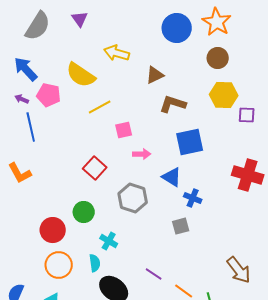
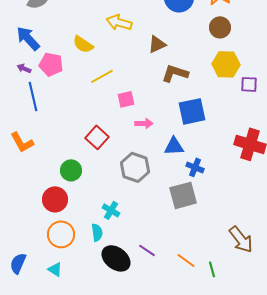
yellow semicircle: (81, 75) -> (83, 44), size x0.7
blue triangle: (172, 177) -> (174, 146), turned -35
green circle: (84, 212) -> (71, 170), moved
gray square: (181, 226) -> (183, 195), size x1.6
purple line: (154, 274) -> (147, 250), moved

